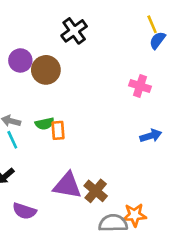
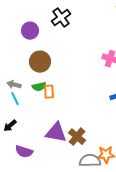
purple circle: (20, 60) -> (30, 31), moved
brown circle: (46, 70) -> (40, 62), moved

